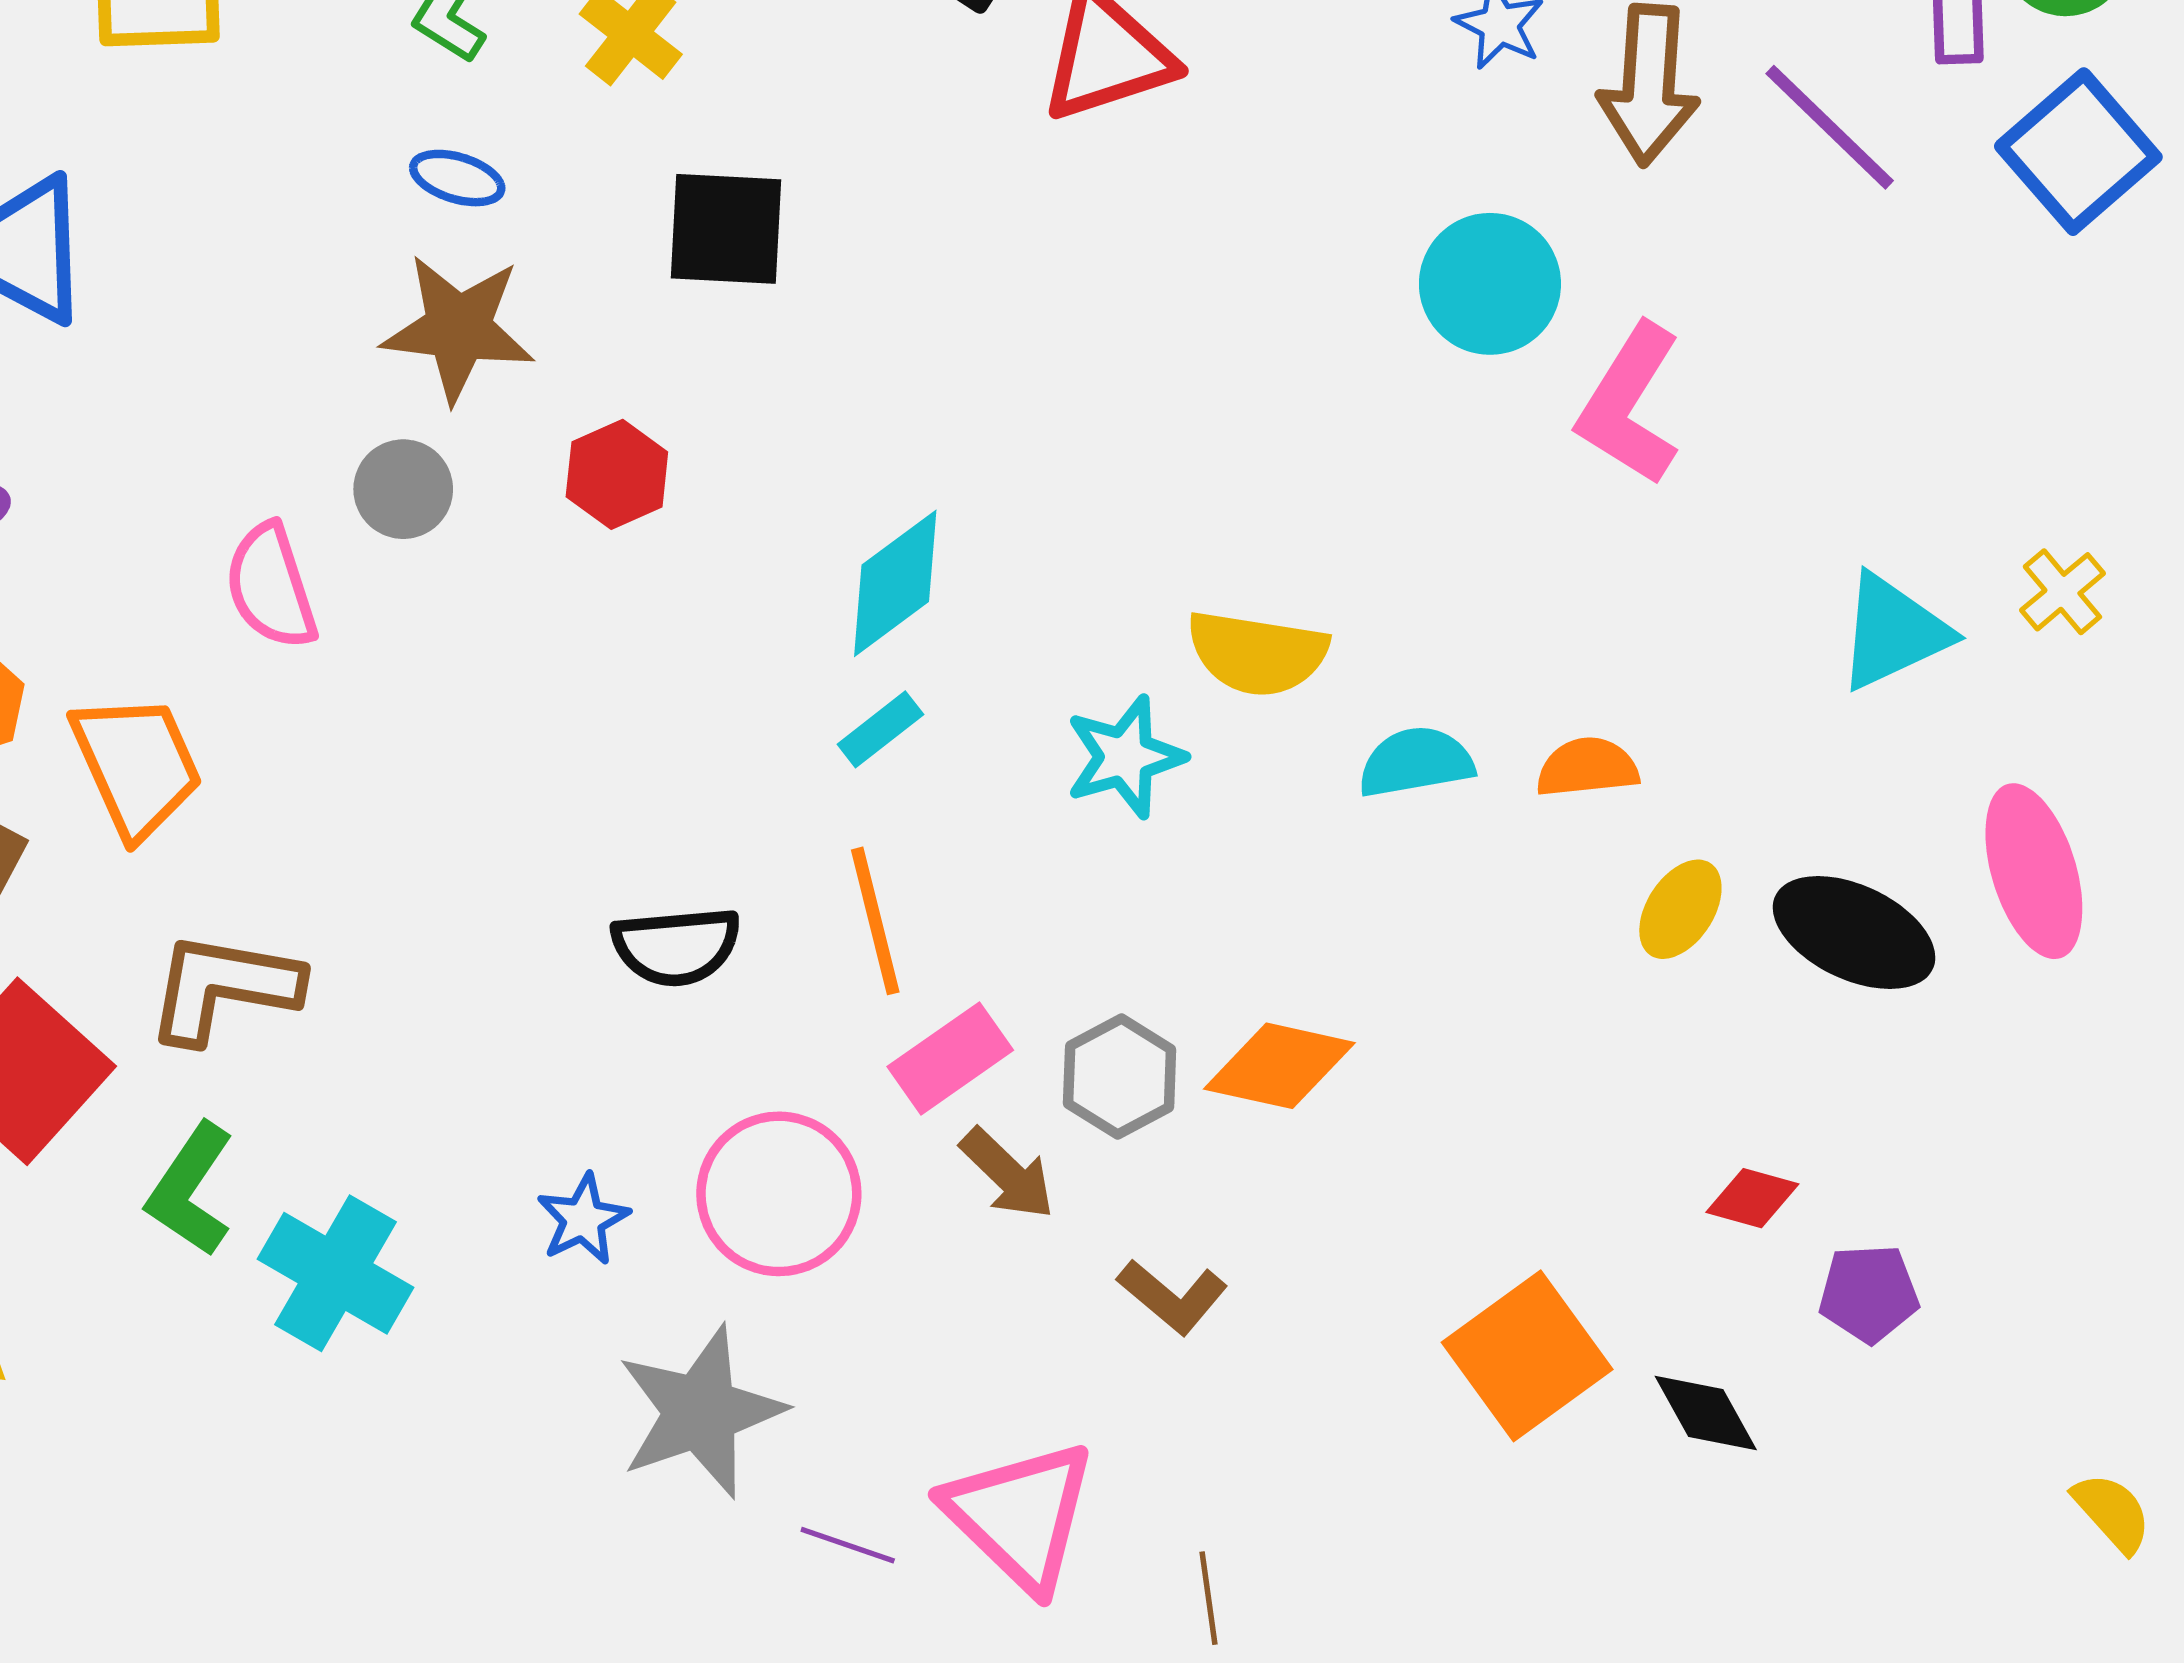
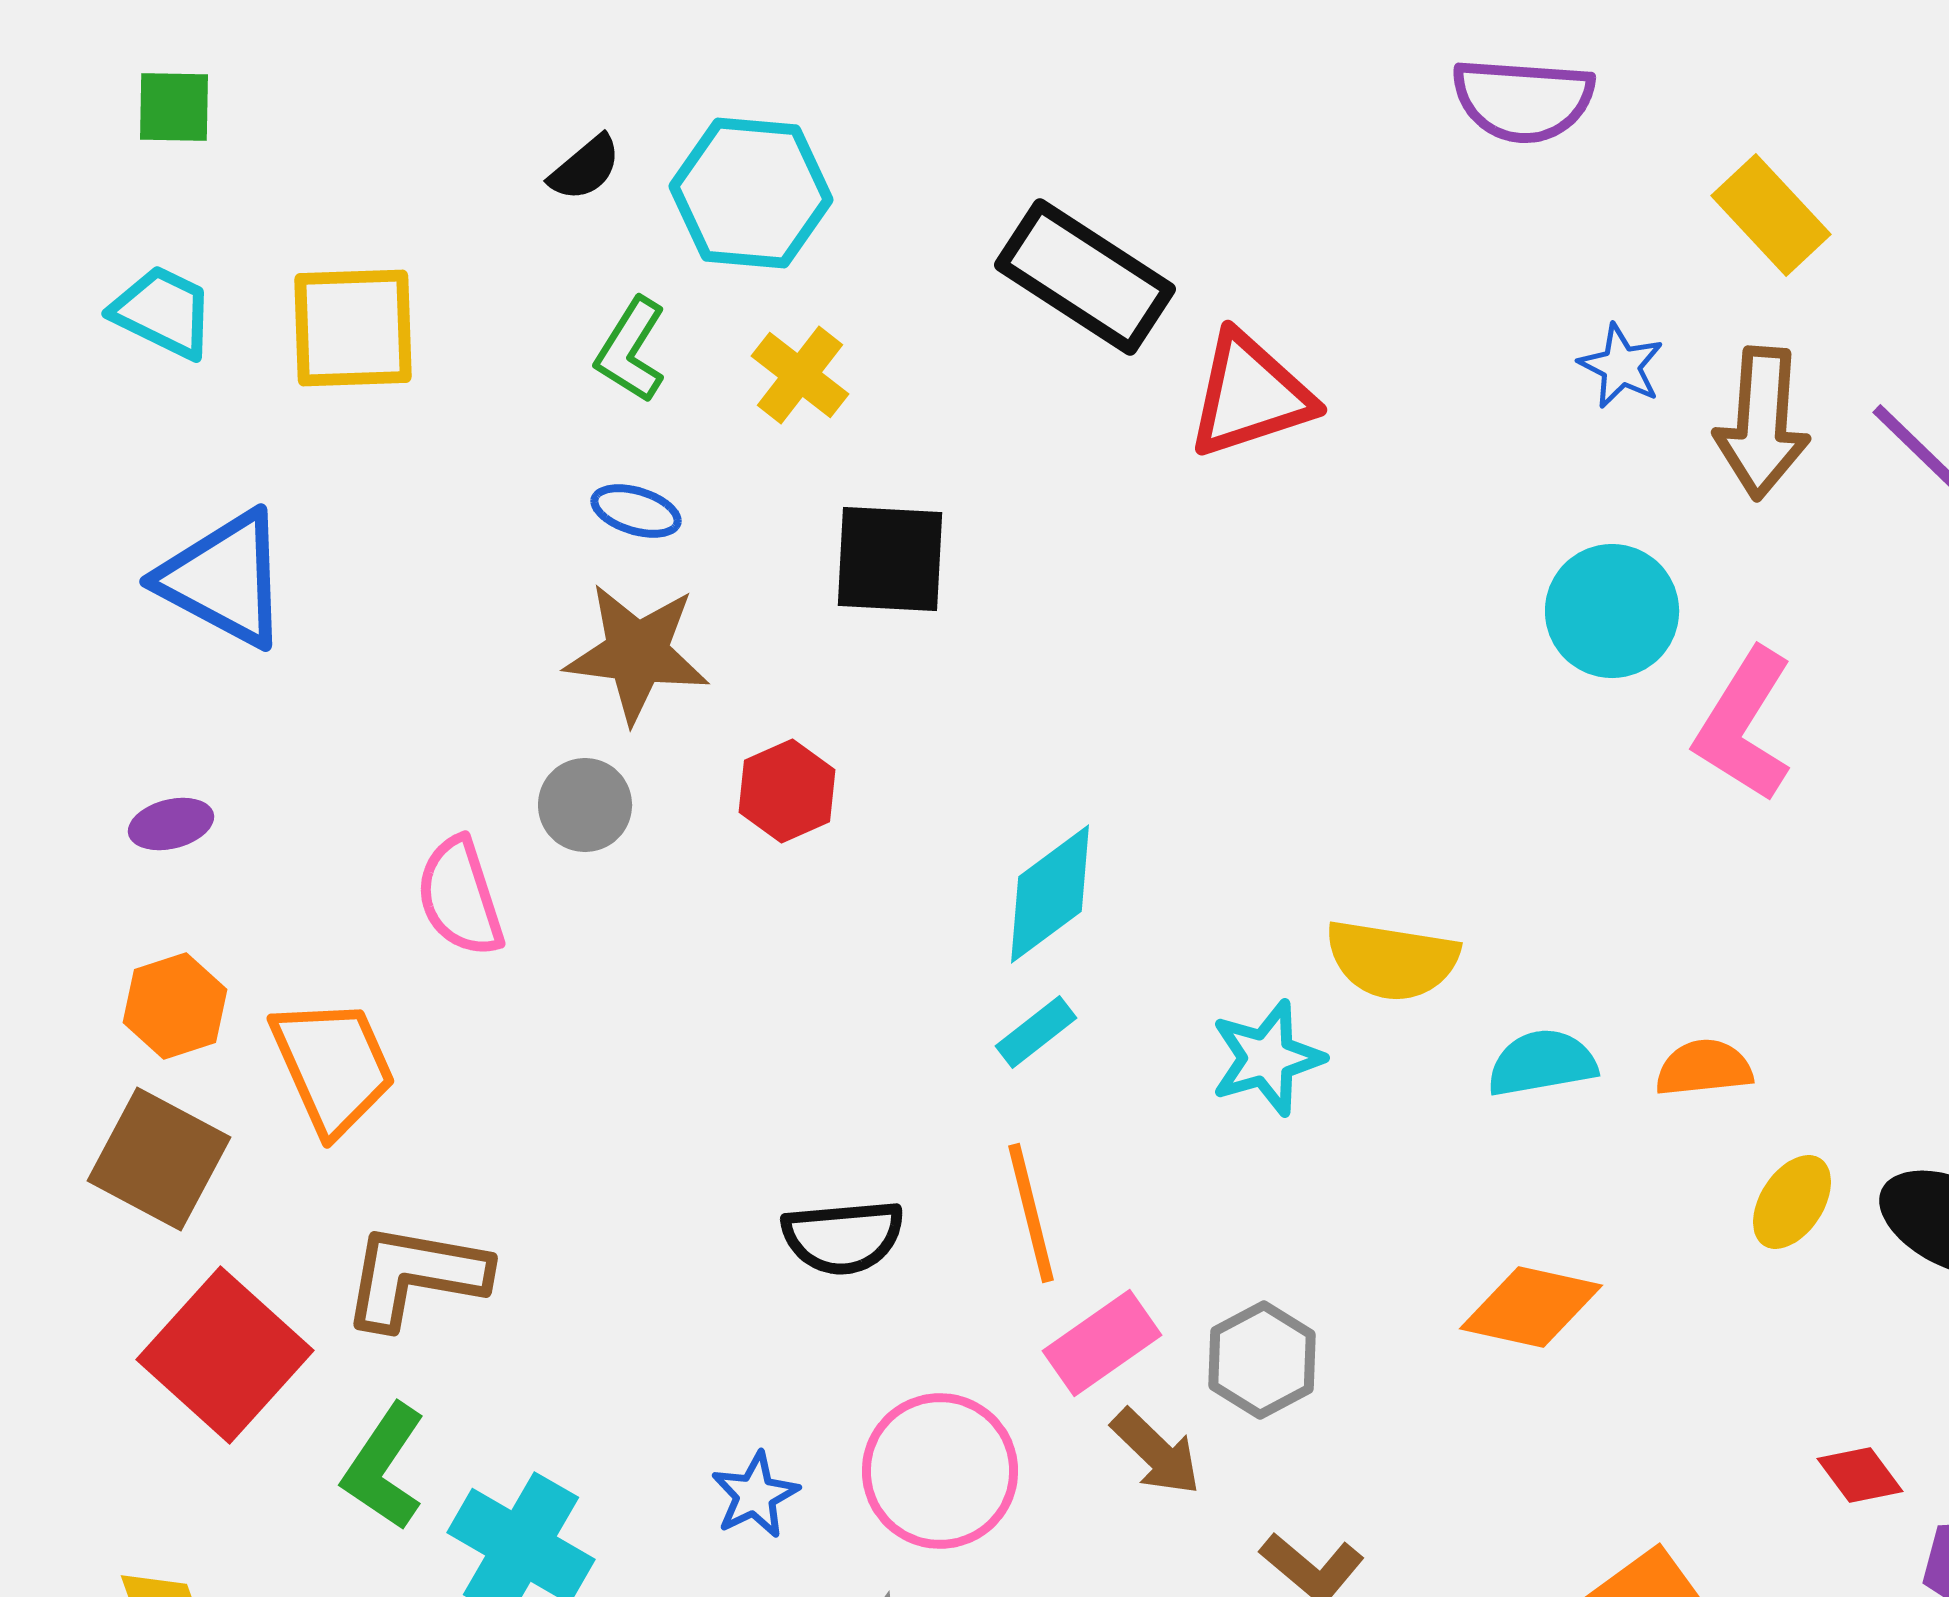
orange diamond: (1279, 1066) -> (1531, 1307), moved
red diamond: (1752, 1198) -> (1860, 1475), turned 38

